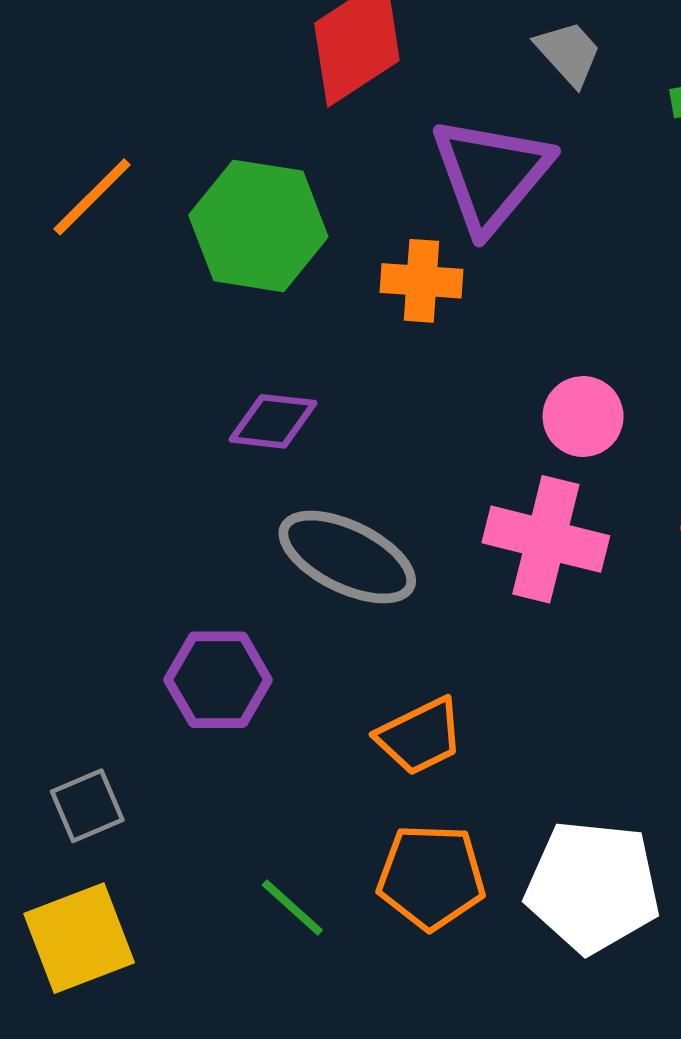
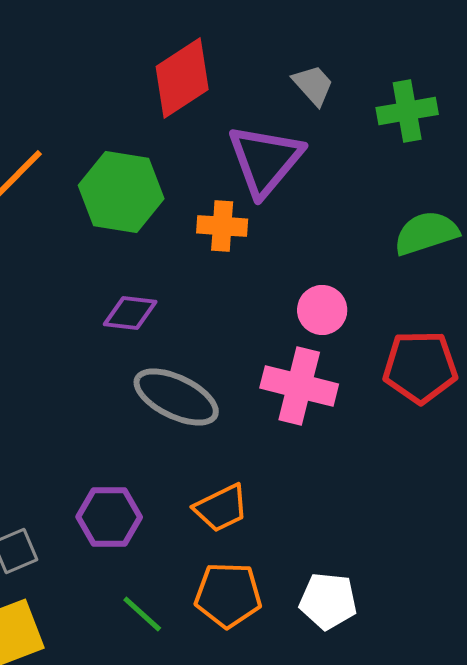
purple hexagon: (218, 680) -> (109, 517), moved
white pentagon: (593, 886) -> (328, 601), size x0.7

